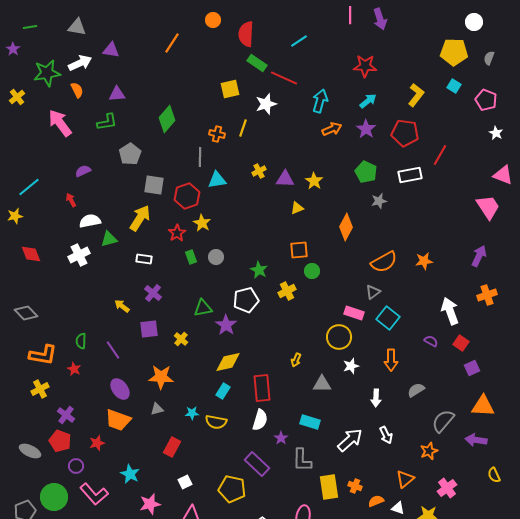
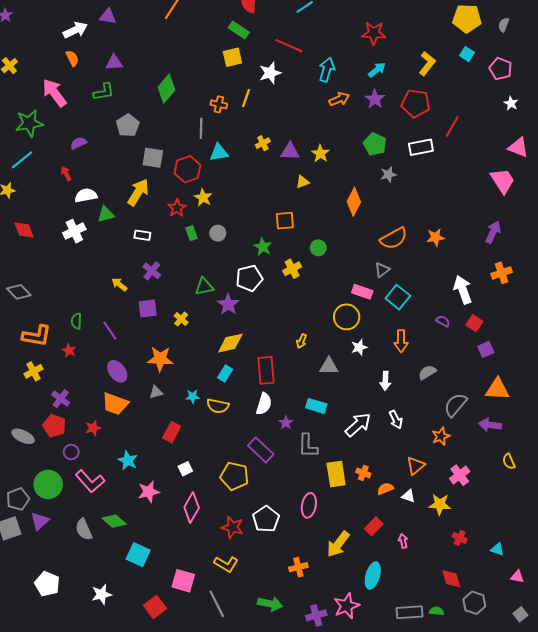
green rectangle: (257, 63) -> (239, 30), moved
green star: (47, 73) -> (29, 123), moved
orange square: (299, 250) -> (285, 221), moved

